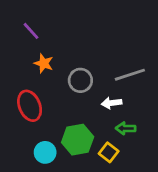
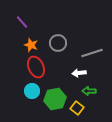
gray circle: (80, 80) -> (58, 43), moved
red ellipse: (30, 106) -> (36, 67), moved
cyan circle: (45, 152) -> (32, 91), moved

